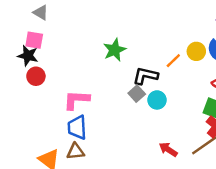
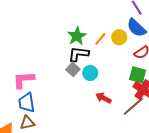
green star: (115, 50) -> (77, 36), moved
yellow circle: (196, 51) -> (119, 37), moved
red arrow: (168, 149) -> (103, 98), moved

